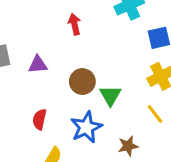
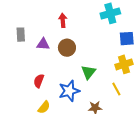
red arrow: (74, 24) -> (63, 20), moved
brown circle: (82, 82) -> (67, 48), moved

